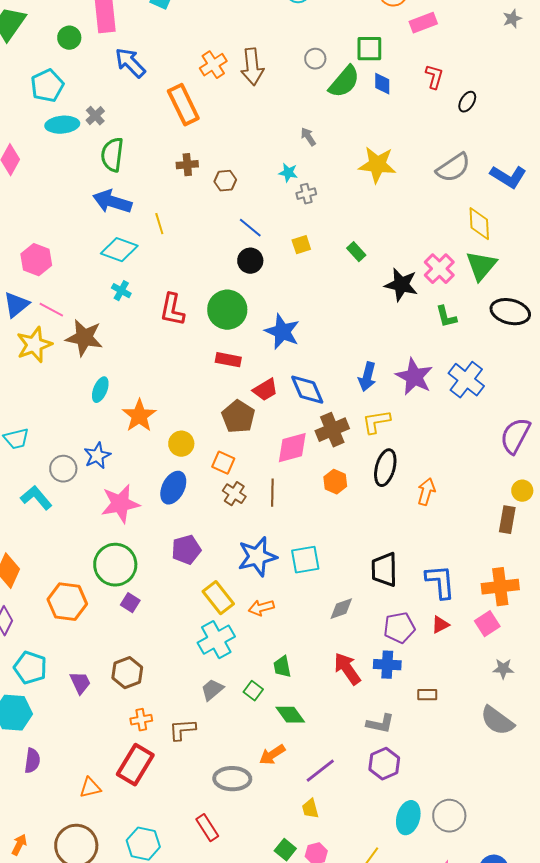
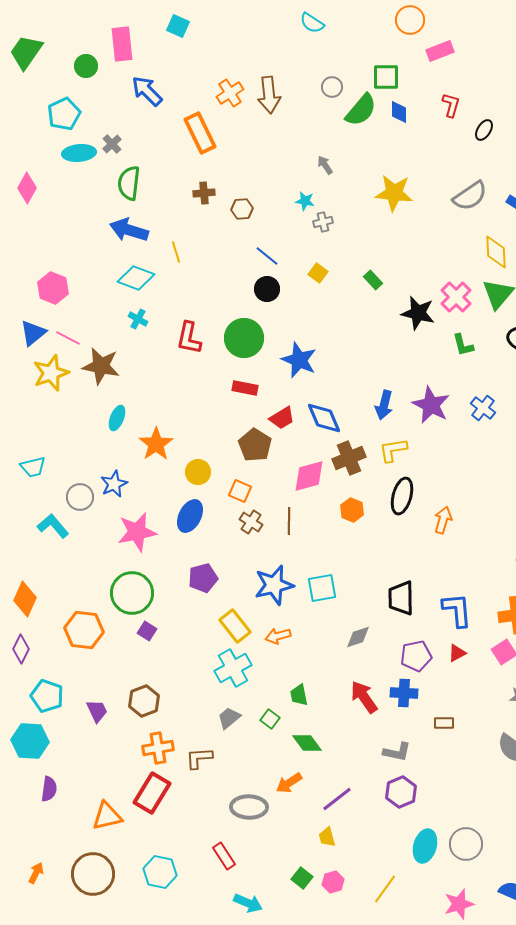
yellow square: (301, 245) -> (318, 273), turned -36
blue cross: (466, 380) -> (483, 408), size x0.7
orange cross: (141, 720) -> (158, 748), size x1.4
orange triangle: (90, 788) -> (107, 816), size x1.4

